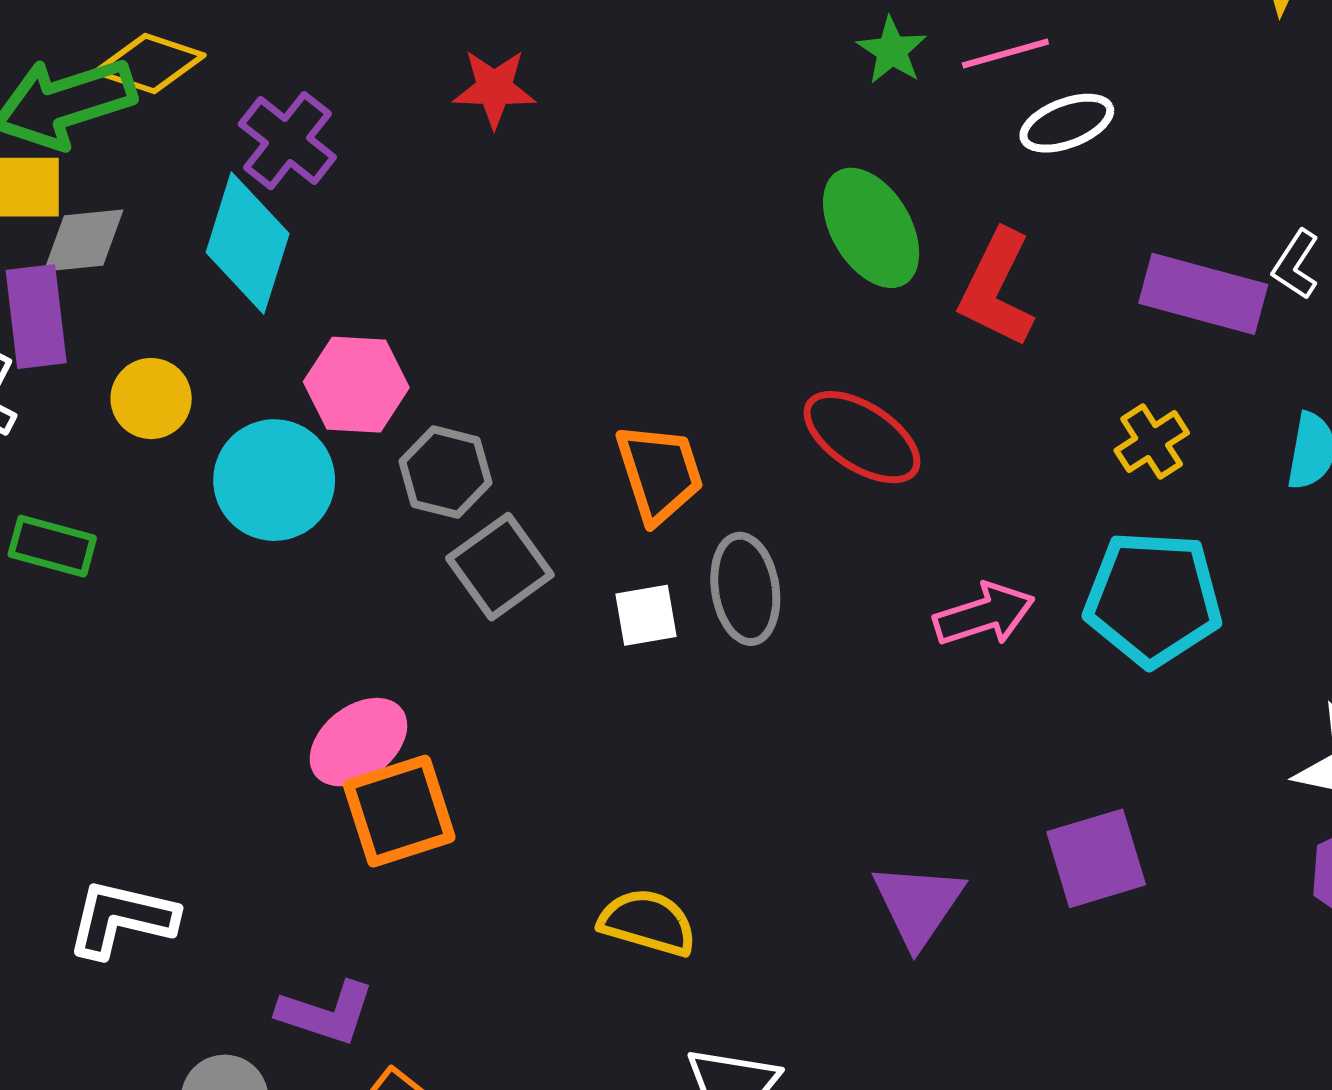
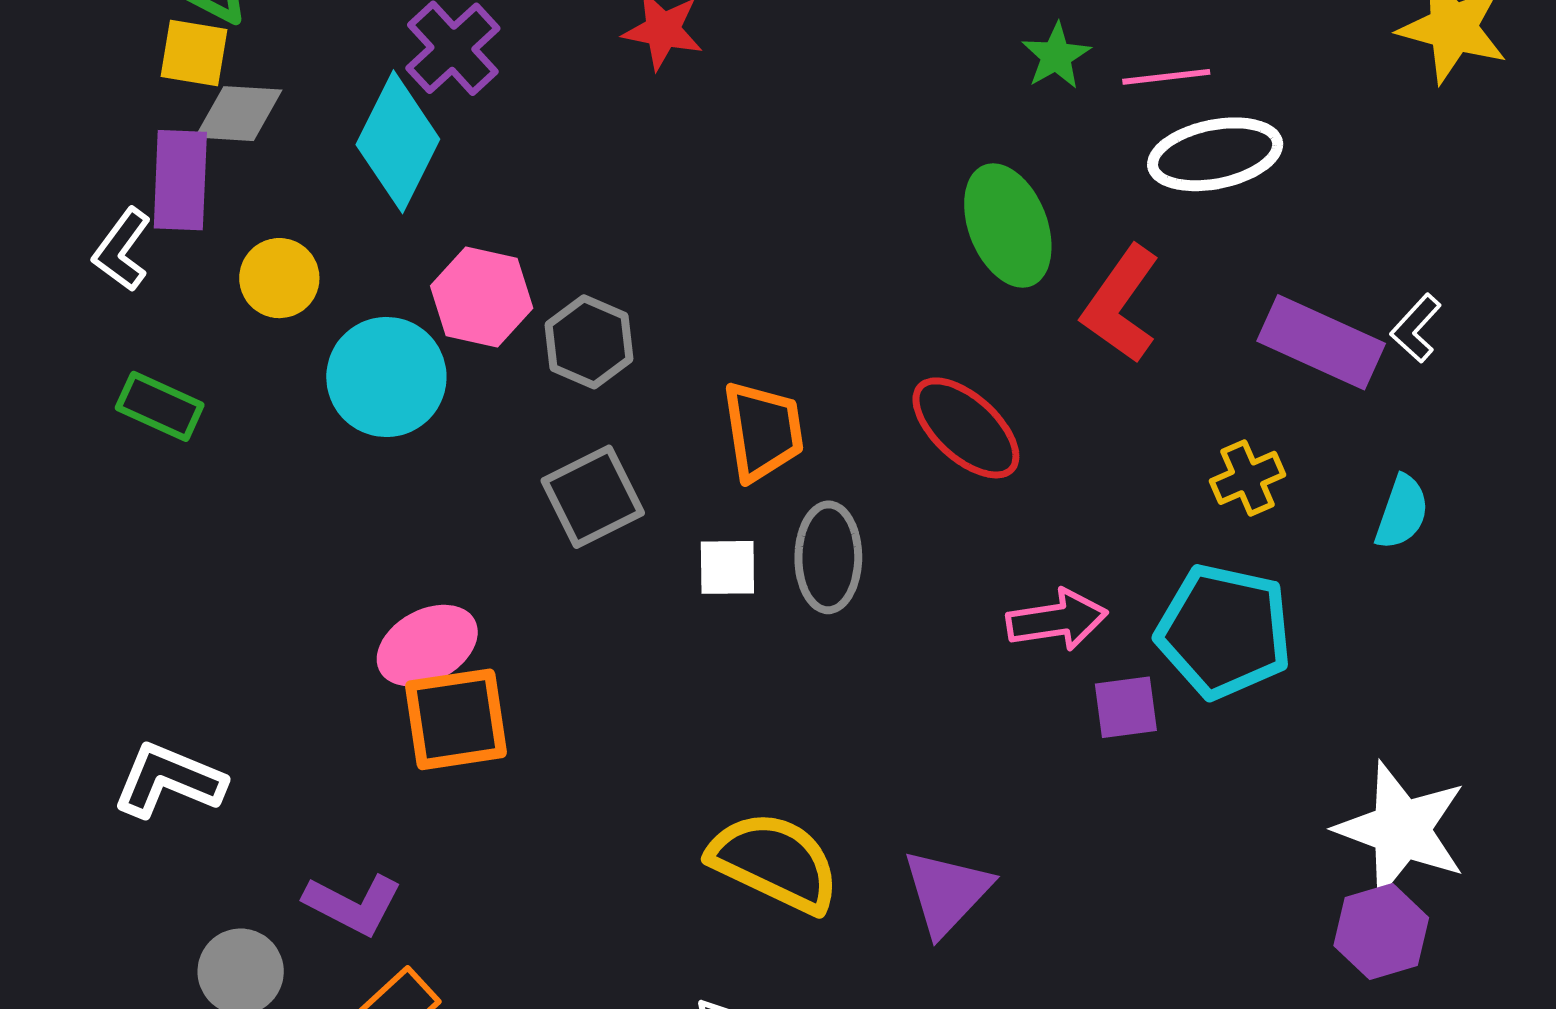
white ellipse: (1067, 123) -> (1215, 154), size x1.4
gray hexagon: (445, 472) -> (589, 342), moved
purple square: (1096, 858) -> (1126, 707), moved, size x0.7
yellow semicircle: (648, 922) -> (775, 862), moved, size x1.4

